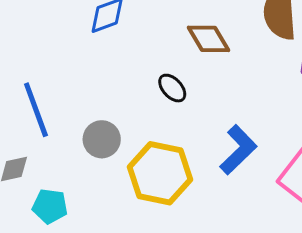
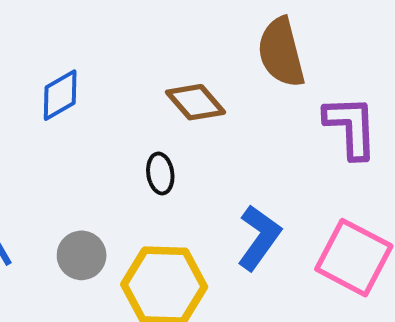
black ellipse: (172, 88) -> (160, 173), turned 44

